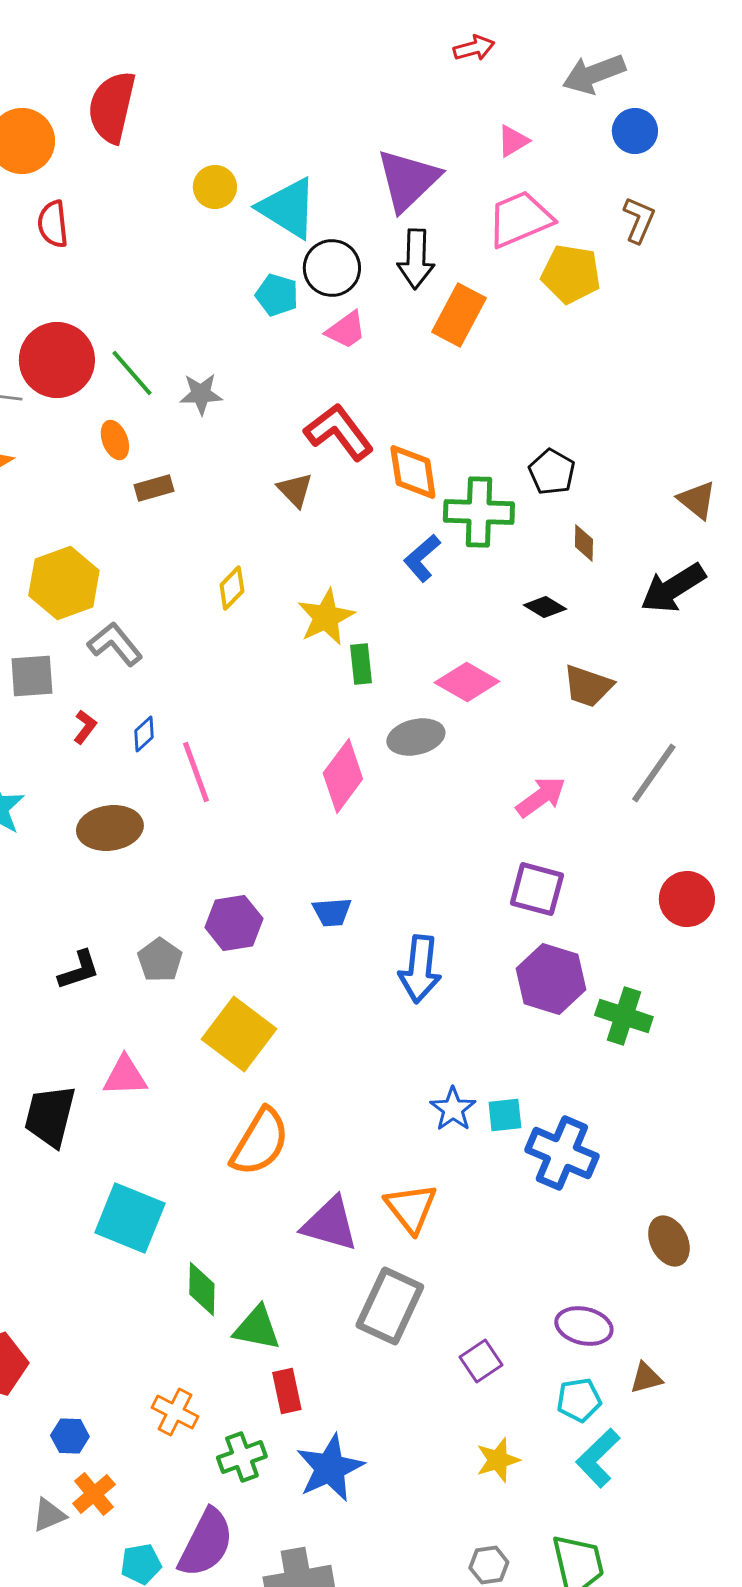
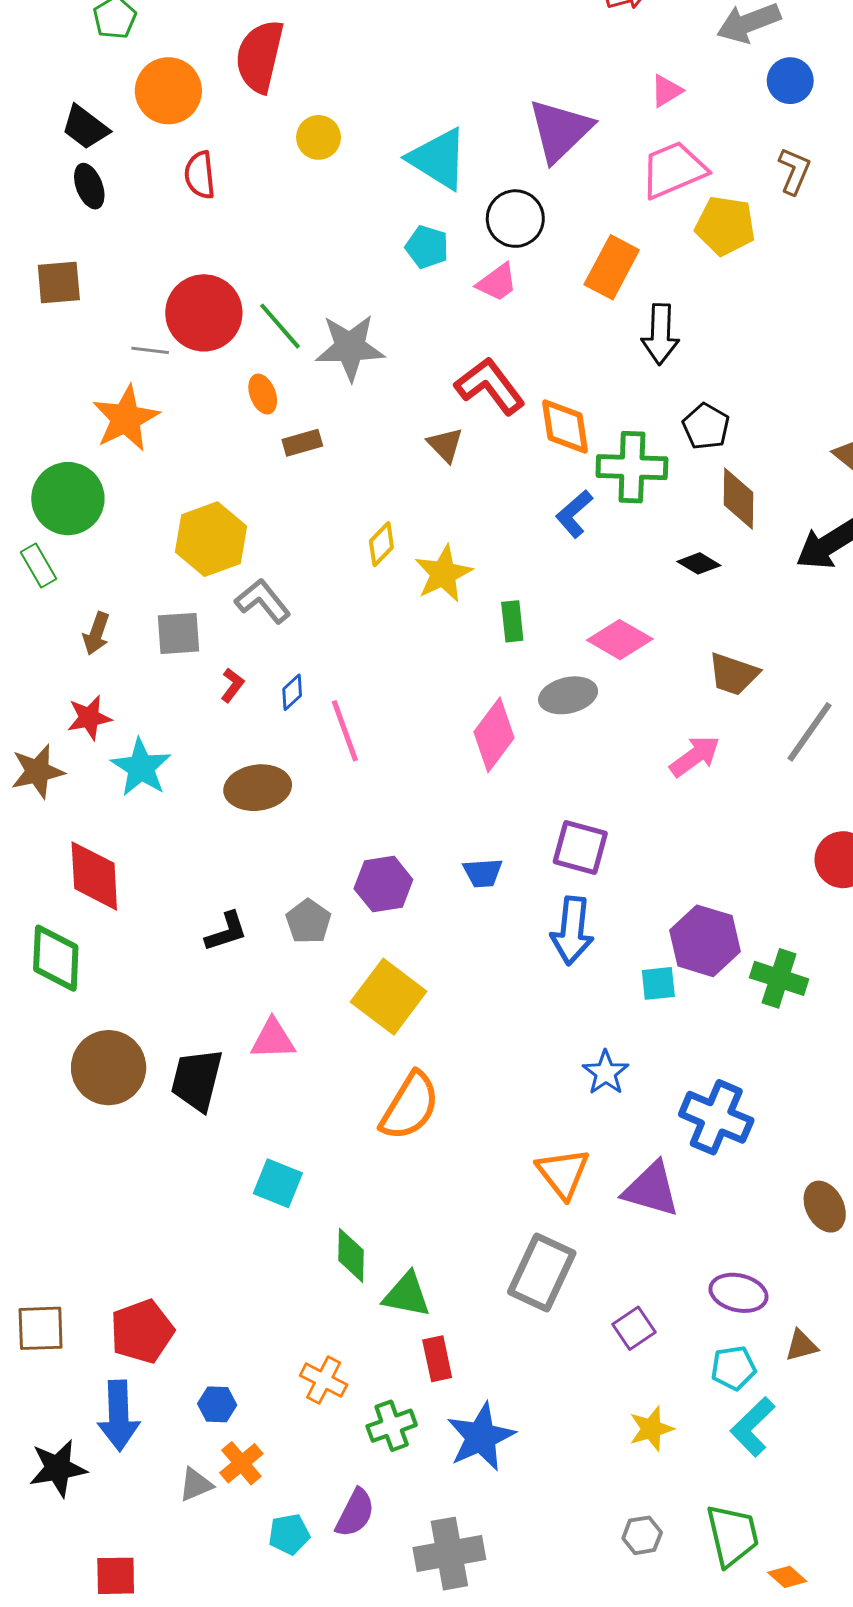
yellow circle: (215, 187) -> (319, 137), moved
black arrow: (416, 259) -> (660, 334), moved
black circle: (332, 268) -> (515, 219), moved
gray star: (201, 394) -> (350, 347), size x1.6
brown diamond: (584, 543) -> (738, 499), size x1.6
yellow star: (326, 617) -> (443, 574), moved
brown trapezoid: (588, 686) -> (733, 674), moved
purple square: (537, 889) -> (580, 848), moved
cyan square: (505, 1115) -> (658, 983), moved
cyan square: (130, 1218) -> (278, 1183), size x0.7
purple triangle: (330, 1224) -> (651, 1189), moved
purple semicircle: (206, 1543) -> (355, 1513), size x0.7

